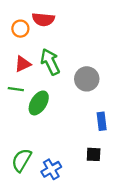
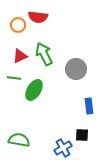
green semicircle: (22, 160) -> (19, 140), turned 70
blue cross: (51, 169) -> (63, 148), moved

